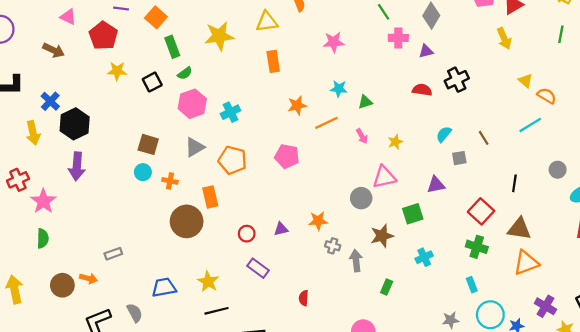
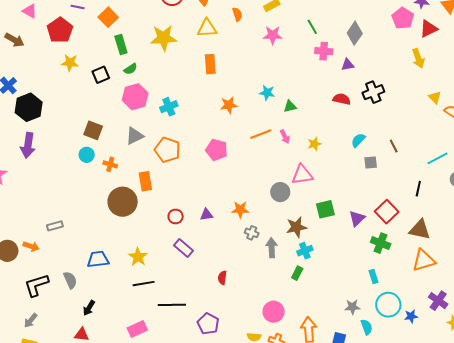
pink star: (334, 42) -> (273, 35), moved
orange line: (326, 123) -> (261, 134), moved
cyan line: (530, 125) -> (437, 158), moved
purple triangle: (436, 185) -> (357, 218), moved, turned -36
cyan cross: (424, 257) -> (305, 251), moved

